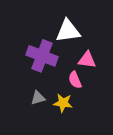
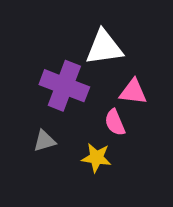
gray triangle: (38, 98) -> (44, 141), moved

